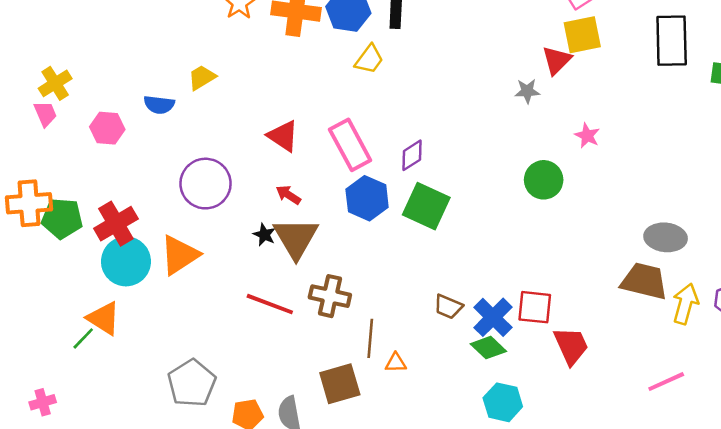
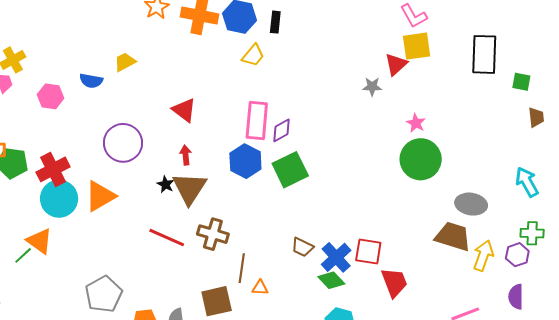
pink rectangle: (350, 145) -> (257, 121), moved, turned 30
green circle: (544, 180) -> (421, 159), moved, size x1.4
red arrow: (288, 195) -> (186, 155), turned 48
green square: (426, 206) -> (290, 170), turned 36

